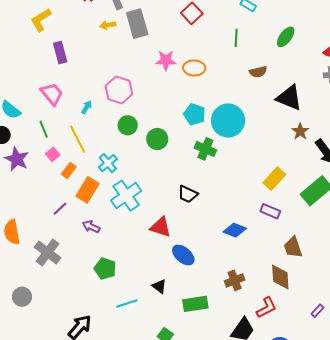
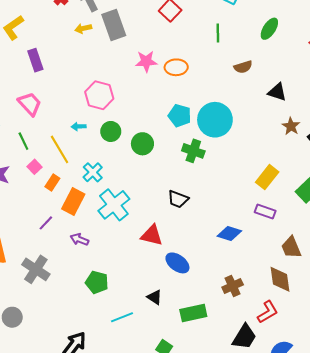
black triangle: (289, 98) -> (277, 92), size x0.7
cyan arrow: (87, 107) -> (79, 126), moved, turned -120

